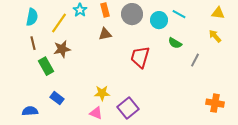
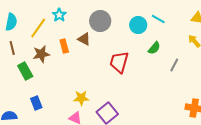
orange rectangle: (105, 10) -> (64, 46), moved
gray circle: (132, 14) -> (100, 21), moved
brown triangle: (105, 34) -> (84, 39), turned 40
green semicircle: (175, 43) -> (154, 48), turned -80
blue rectangle: (57, 98) -> (36, 103), turned 32

